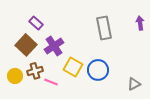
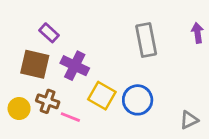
brown square: (26, 45) -> (35, 64), turned -30
purple cross: (54, 46) -> (75, 66), turned -30
brown cross: (35, 71) -> (48, 101), turned 35

